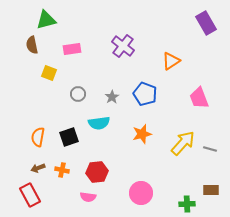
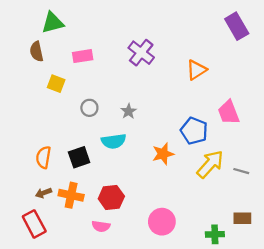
blue pentagon: (145, 94) -> (194, 131), moved
orange cross: (62, 170) -> (71, 195), size x1.5

